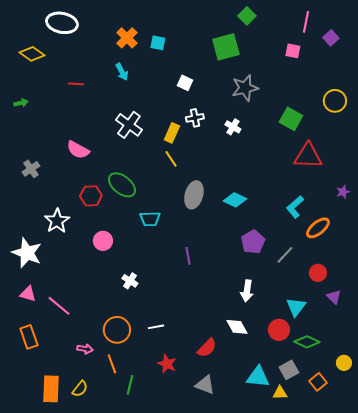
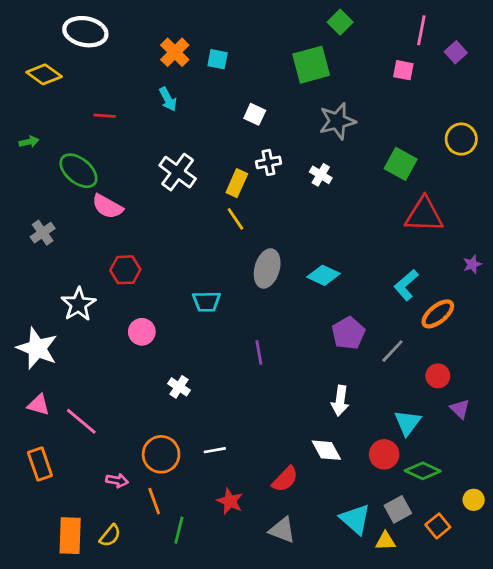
green ellipse: (122, 185) -> (78, 171), moved
cyan triangle: (258, 377) -> (355, 519), turned 35

